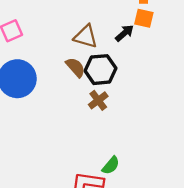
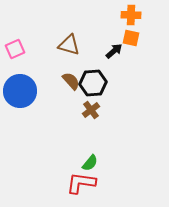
brown triangle: (86, 36) -> (69, 45), moved
green semicircle: (111, 165) -> (90, 163), moved

